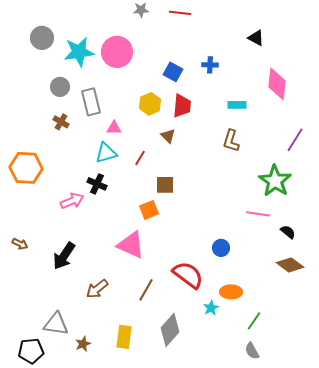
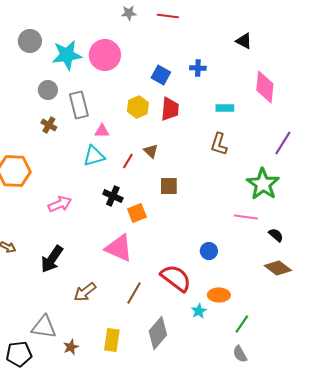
brown triangle: (168, 136) -> (151, 151), moved
black cross: (97, 184) -> (113, 196), moved
brown square: (165, 185) -> (169, 186), moved

